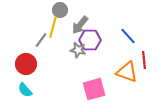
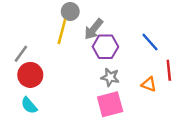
gray line: (41, 40) -> (21, 54), moved
gray star: (78, 50) -> (110, 77), moved
orange triangle: (127, 72) -> (149, 84), size x0.6

